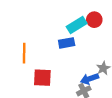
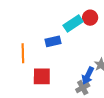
blue rectangle: (67, 43) -> (53, 41), moved
blue arrow: (89, 79) -> (88, 76), turned -42

